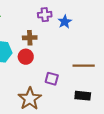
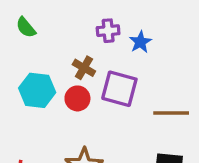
brown cross: (30, 38) -> (84, 68), turned 32
purple square: (52, 79) -> (119, 89), moved, size x1.6

